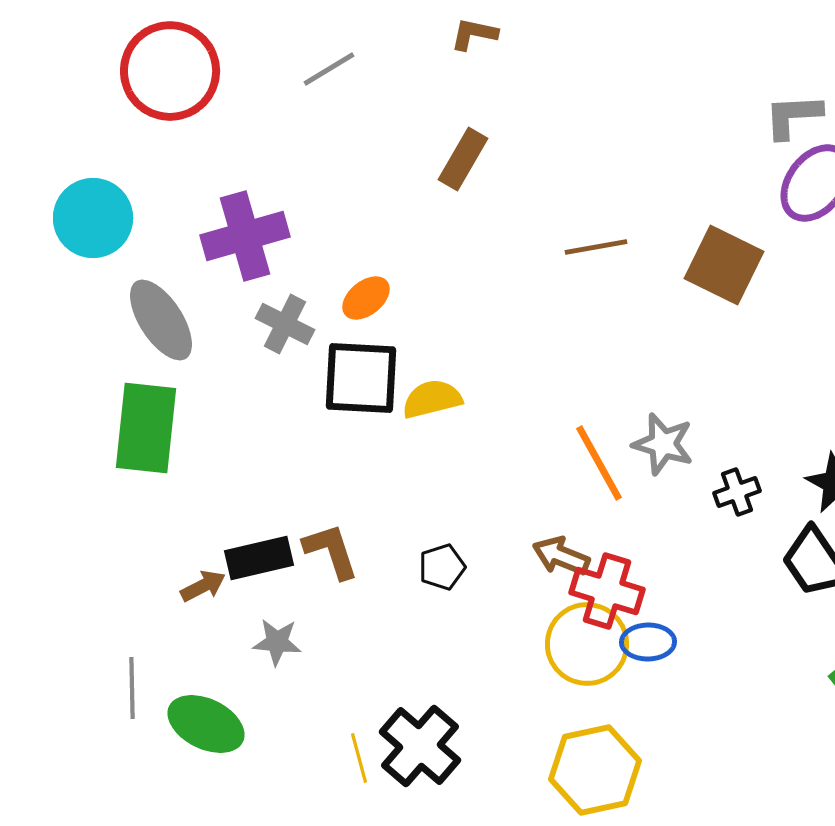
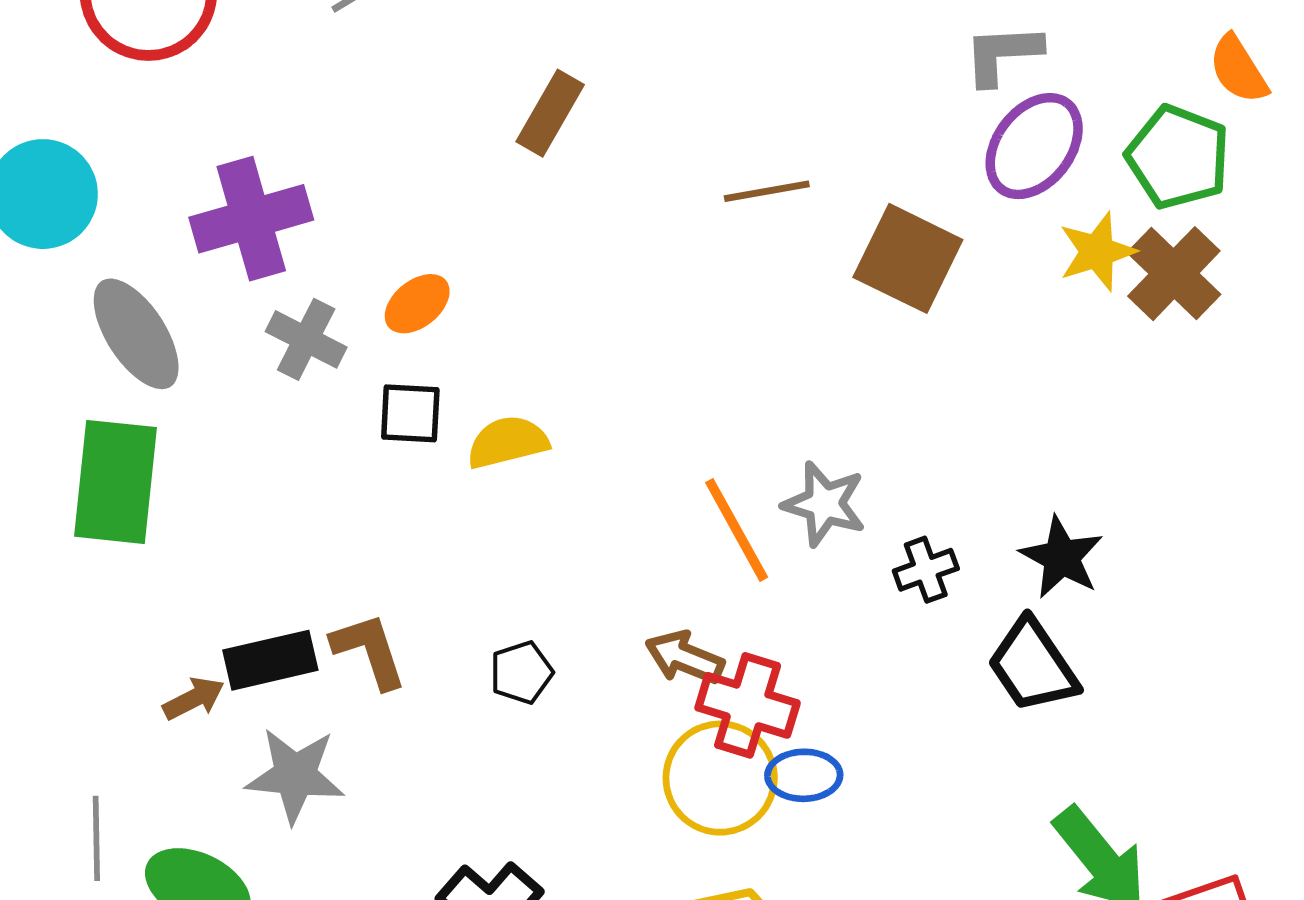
brown line: (596, 247) -> (767, 191), moved
black square: (361, 378) -> (410, 413), size x0.6
gray star: (277, 642) -> (295, 775), size x1.5

